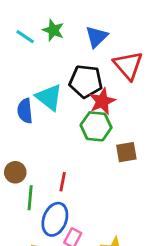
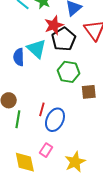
black pentagon: (86, 81) -> (64, 39), turned 30
red star: (102, 101) -> (54, 25), moved
blue ellipse: (55, 219) -> (55, 120), moved

